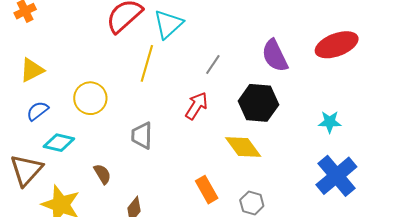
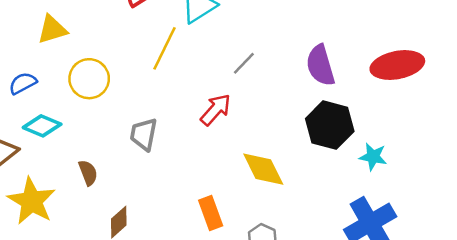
yellow triangle: (32, 70) -> (52, 30), moved
black hexagon: (258, 103) -> (330, 125), moved

